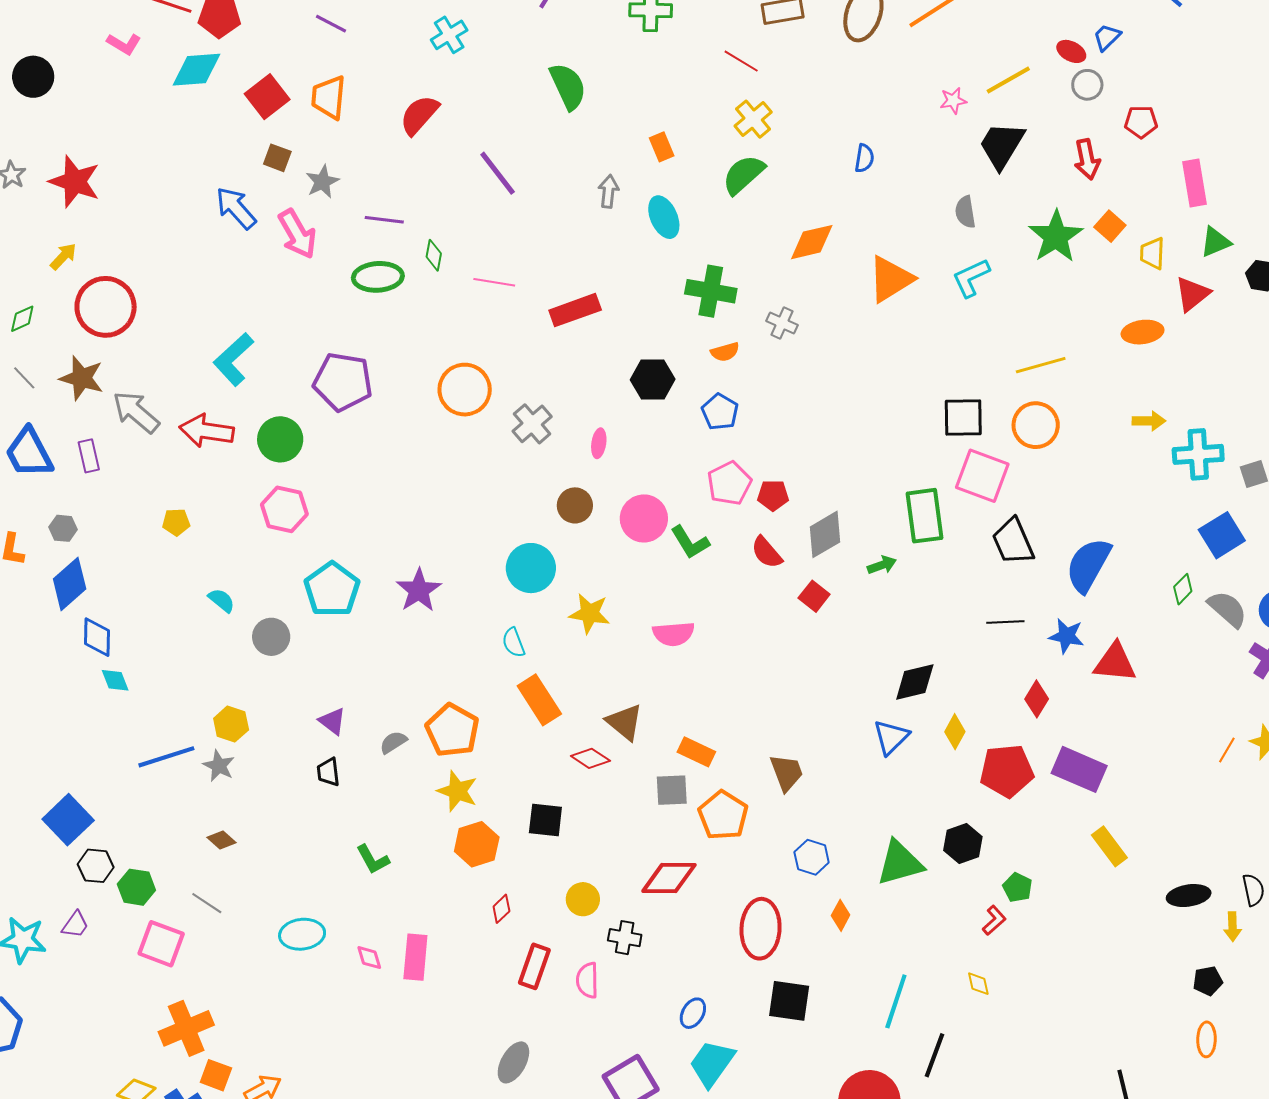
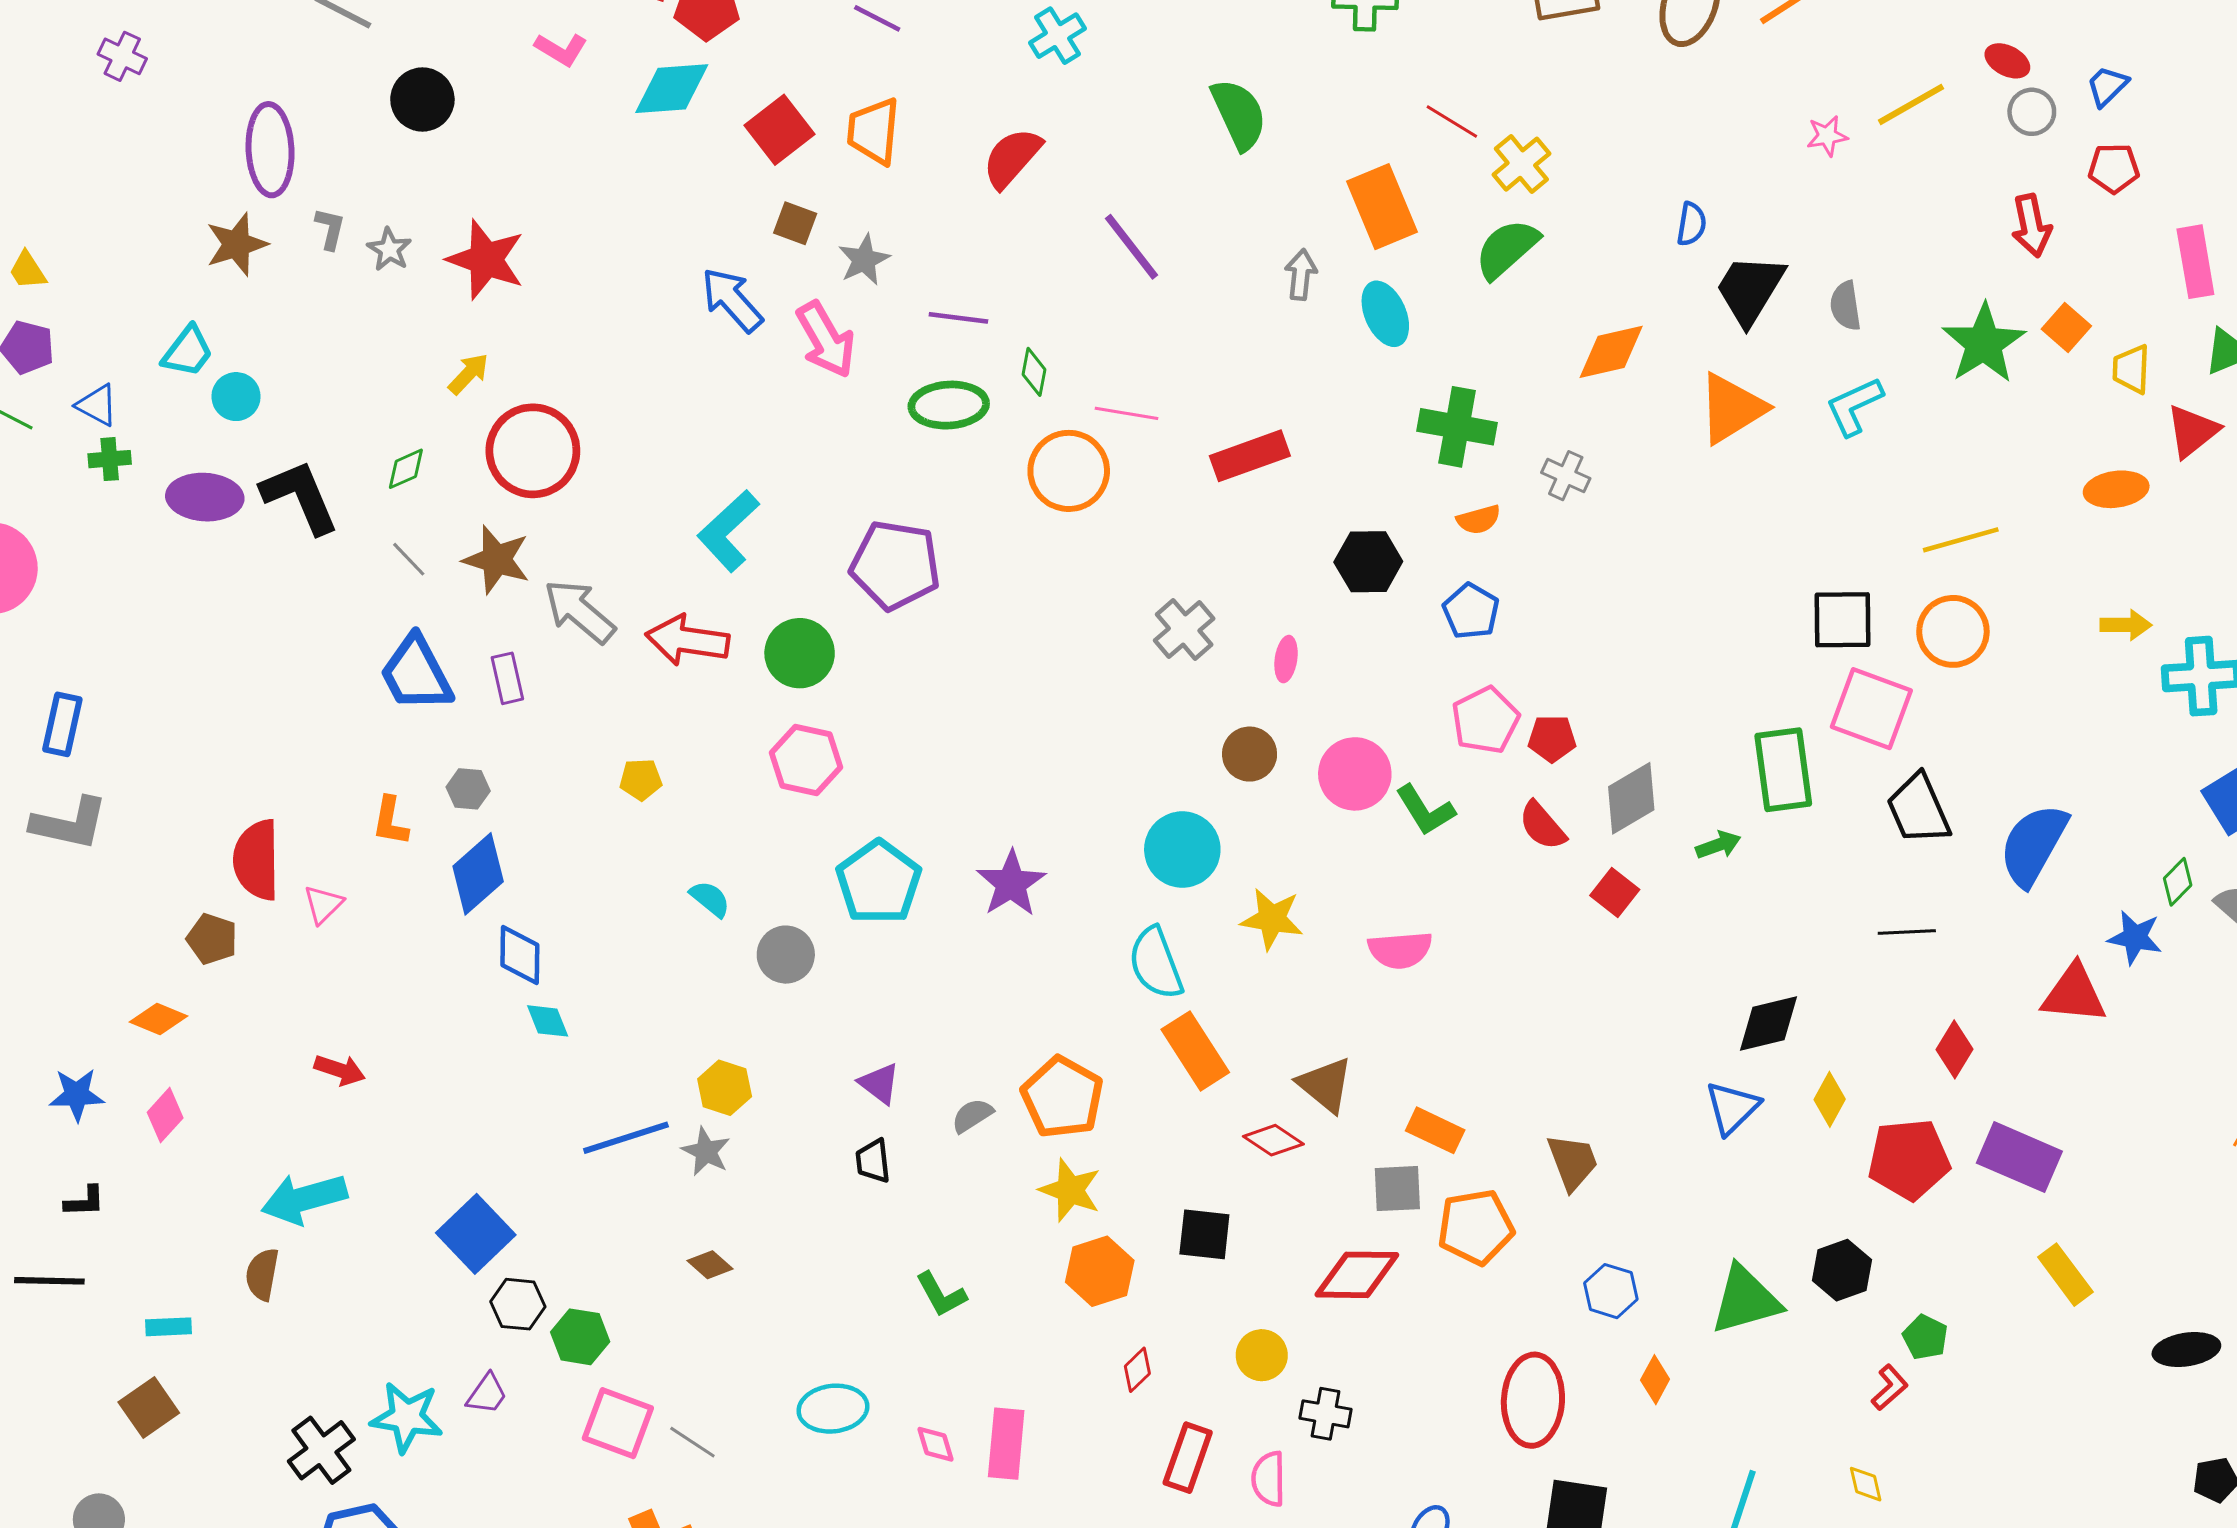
blue trapezoid: (1107, 37) -> (2107, 86), moved
red line: (741, 61) -> (1452, 122), moved
black trapezoid: (1002, 145) -> (1750, 289), moved
orange rectangle: (662, 147) -> (1382, 207), size x1.8
orange circle: (465, 390) -> (1069, 471), moved
blue star: (1066, 636) -> (2135, 937), moved
cyan semicircle: (513, 643) -> (1156, 963), size x1.6
orange pentagon: (723, 815) -> (1476, 1227), turned 30
red diamond: (669, 878) -> (1357, 1275), moved
gray line: (207, 903) -> (692, 1442), moved

